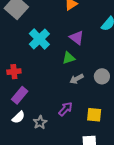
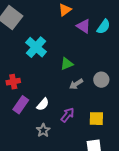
purple triangle: (77, 38) -> (84, 26), moved
white semicircle: (18, 117) -> (43, 104), moved

